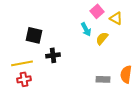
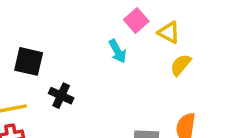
yellow semicircle: (102, 38) -> (181, 65), moved
black cross: (53, 55) -> (61, 96), turned 32

